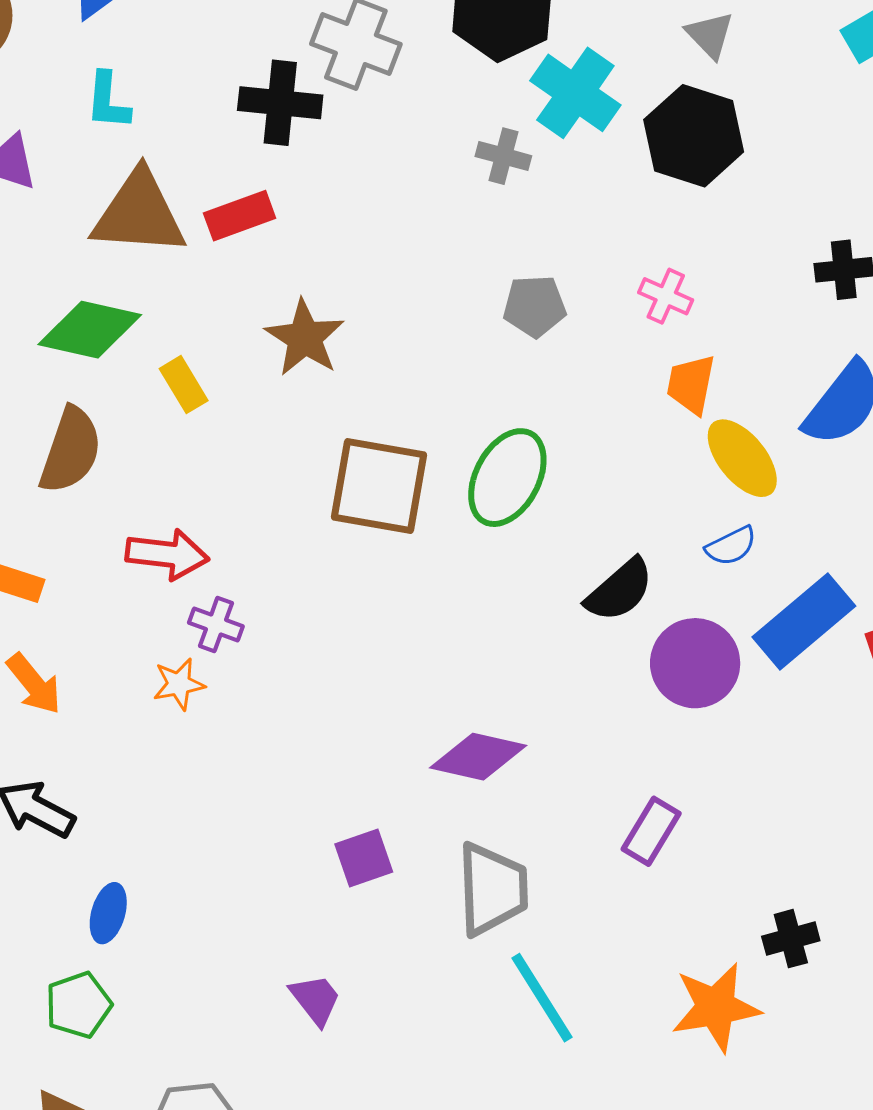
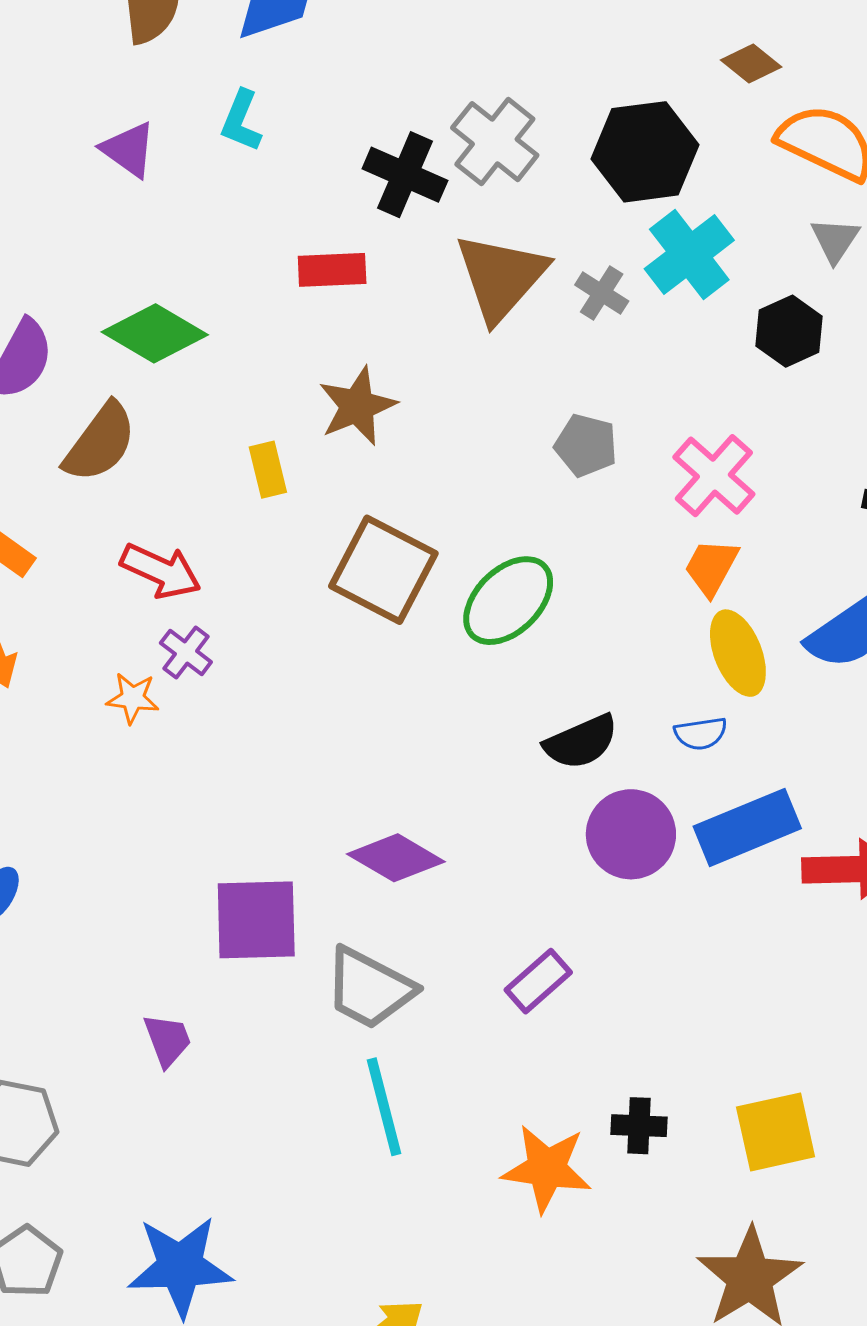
black hexagon: (694, 136) -> (789, 331), size x0.7
brown triangle: (139, 213) -> (501, 277), moved, turned 50
pink cross: (666, 296) -> (714, 476), size x1.6
yellow rectangle: (184, 385) -> (268, 470), moved
purple square: (364, 858) -> (256, 920), size x1.6
gray trapezoid: (492, 889) -> (369, 988), turned 102

